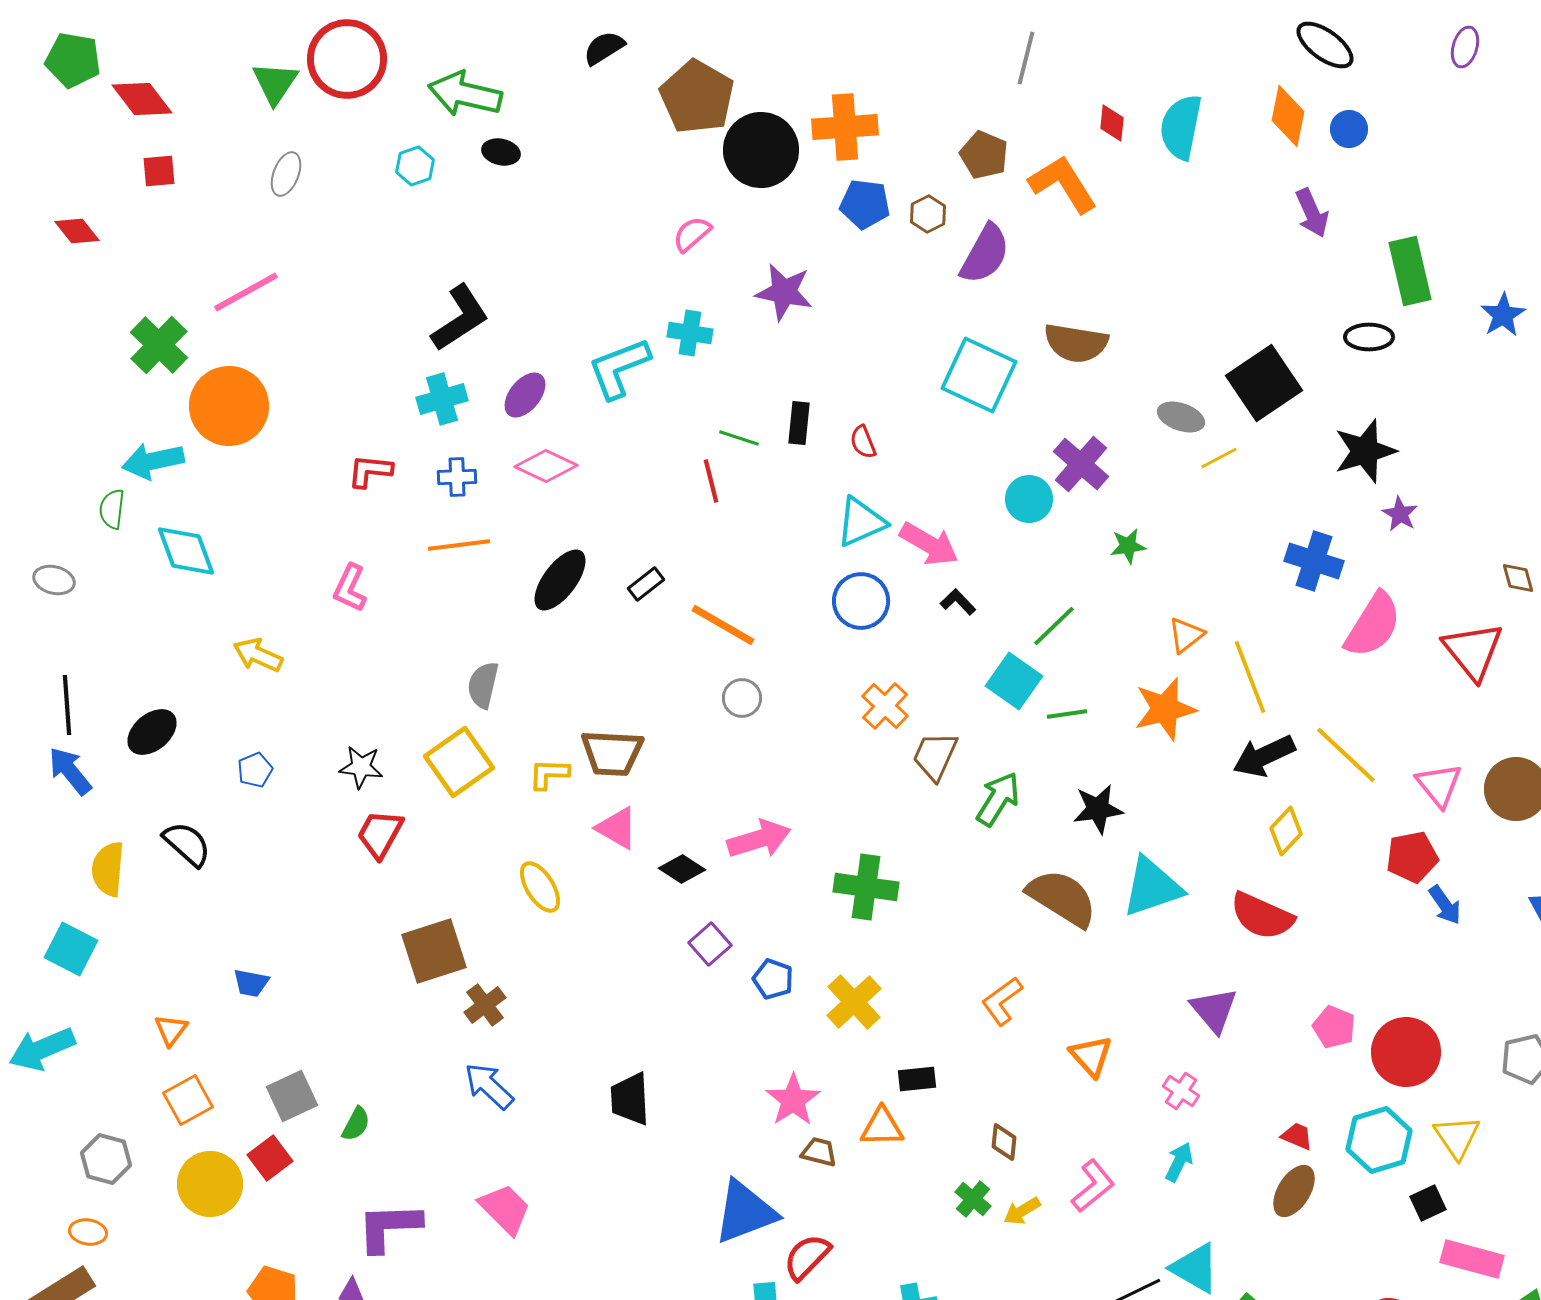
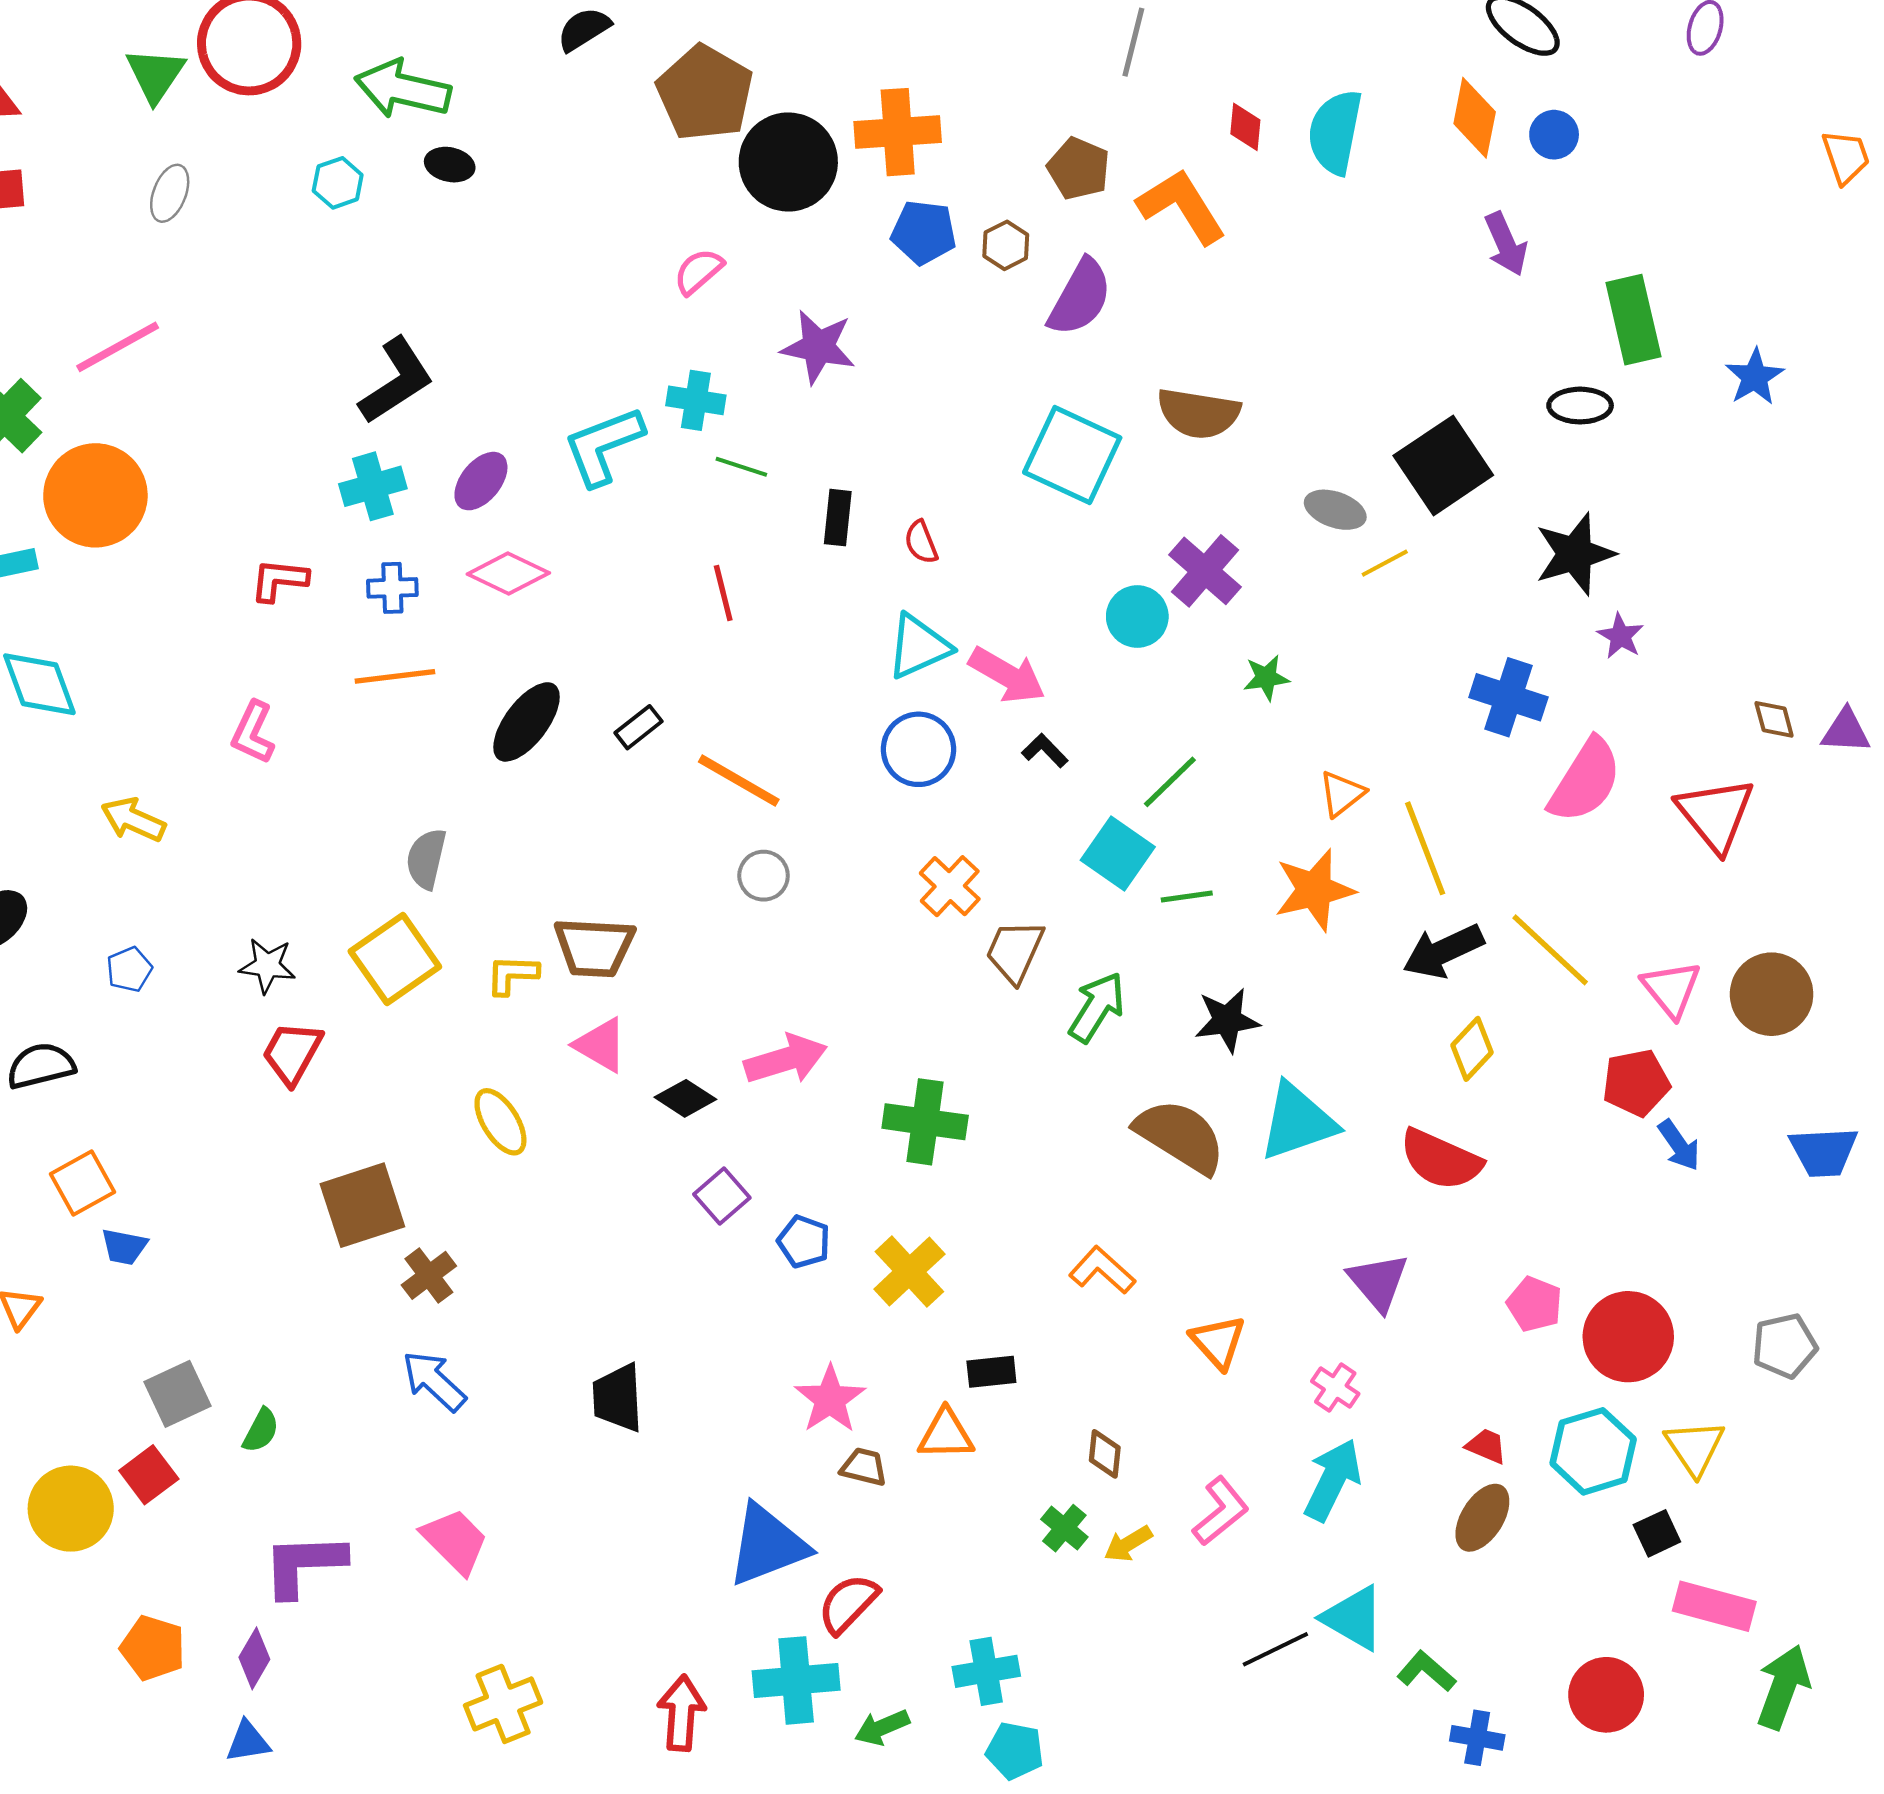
green line: (739, 438) -> (741, 467), moved
black semicircle: (187, 844) -> (41, 1066), turned -56
orange L-shape: (1002, 1001) -> (1102, 1270), turned 78
orange square: (188, 1100) -> (82, 1183), moved
cyan arrow: (1179, 1162) -> (1333, 1480), size x1.6

